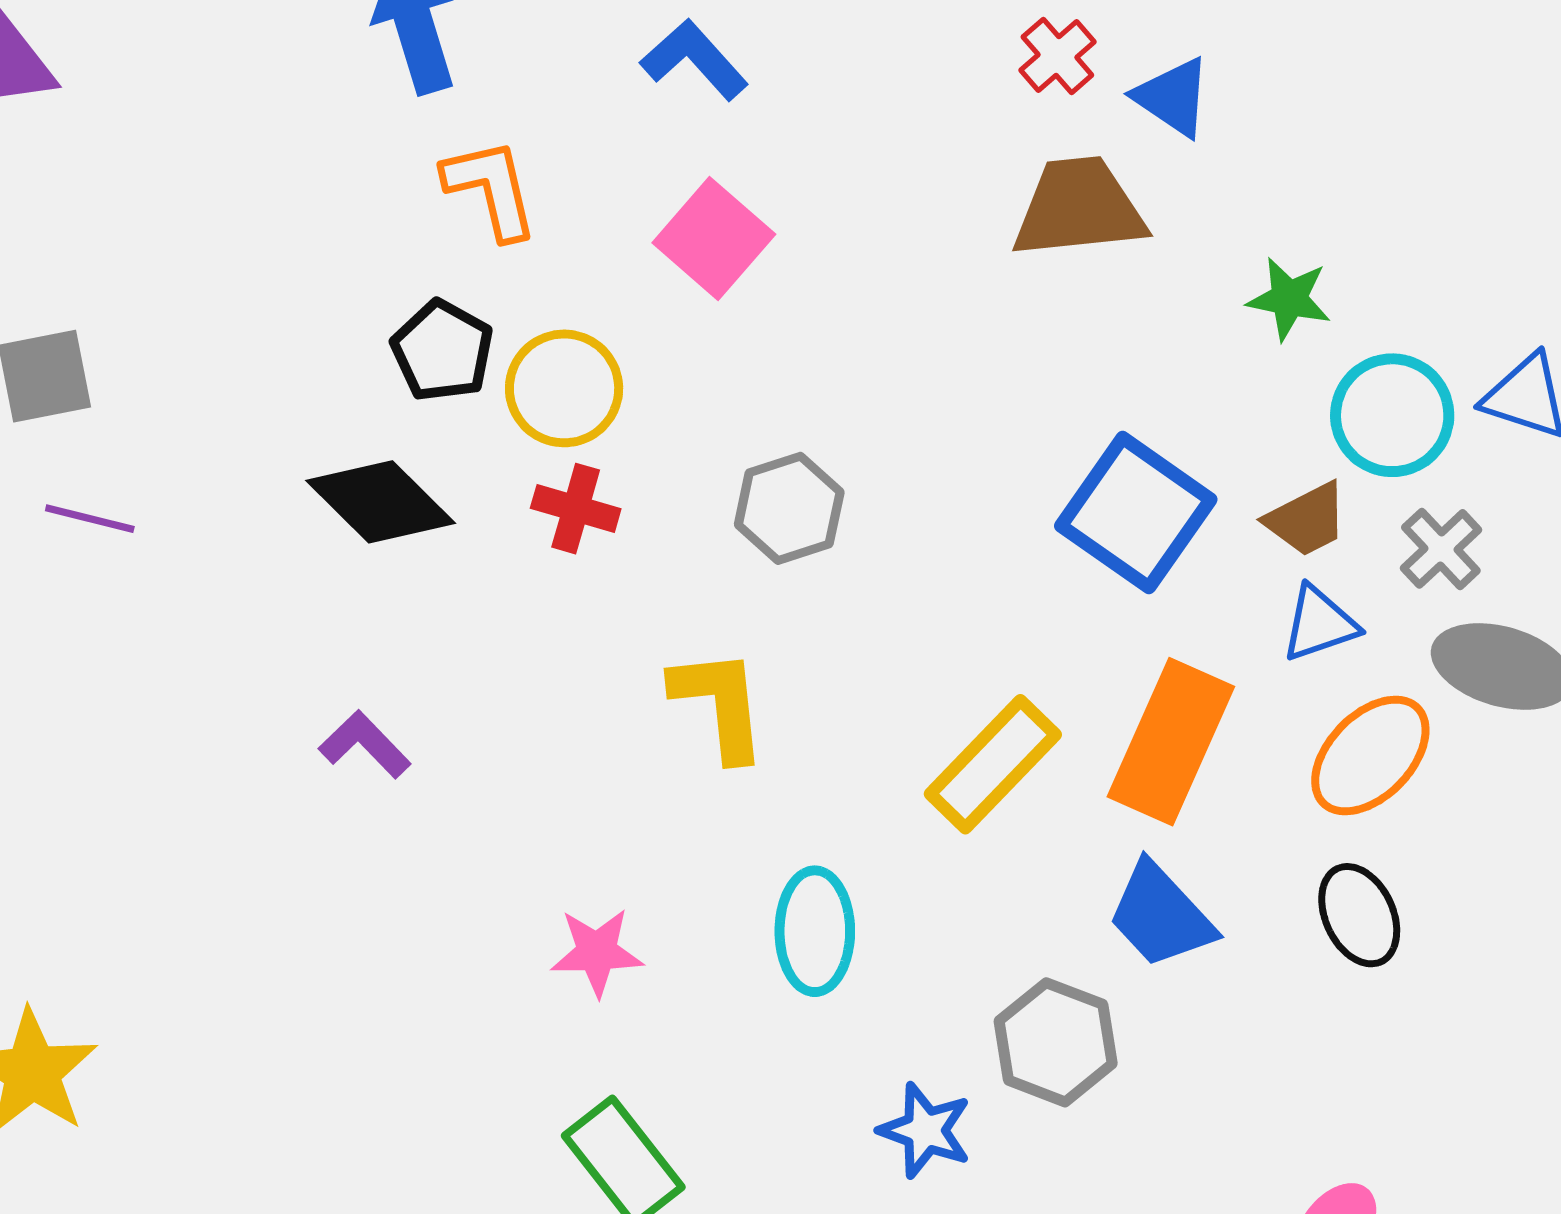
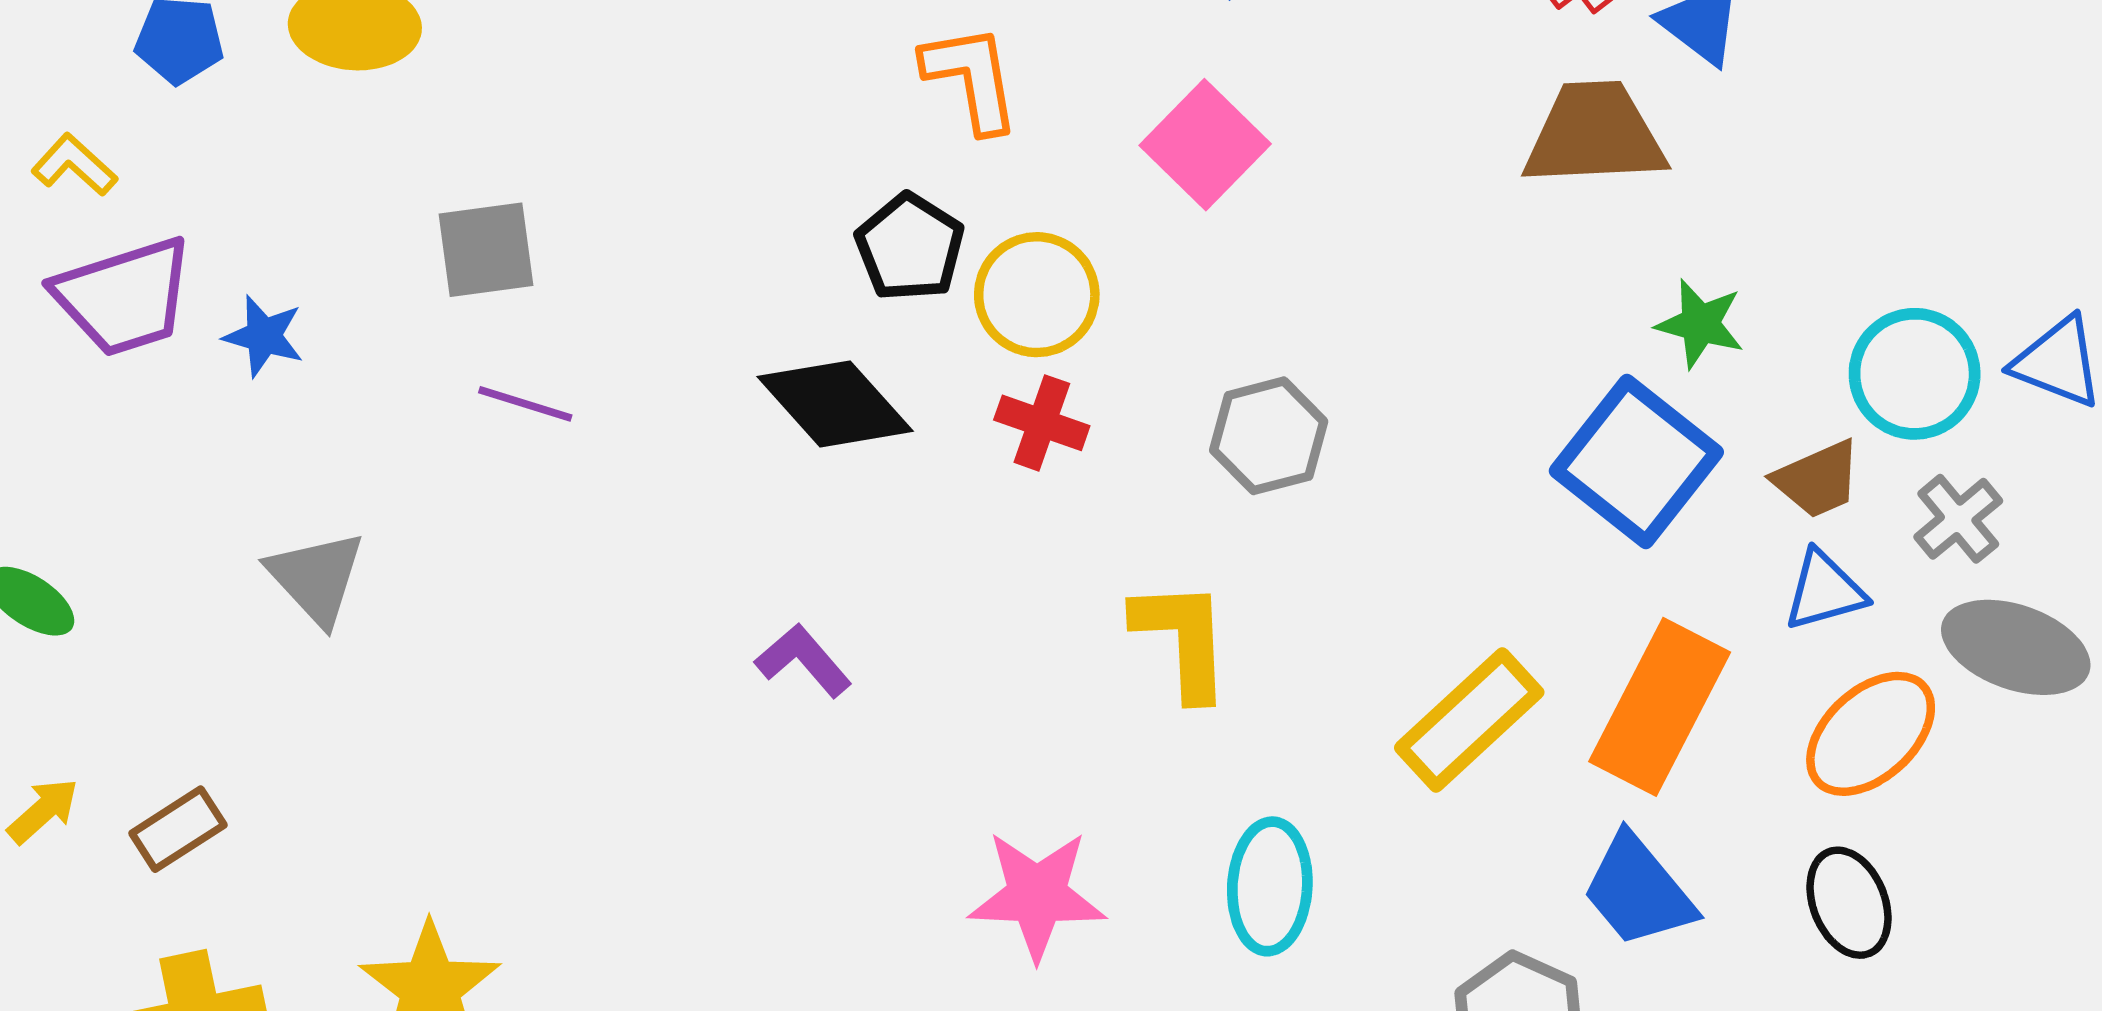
green star: (1289, 299) -> (1700, 324), moved
pink star: (597, 952) -> (1037, 895), size x1.4

